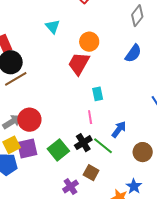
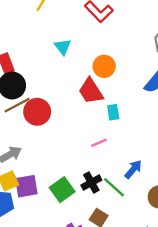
red trapezoid: (79, 64) -> (91, 91), turned -65
cyan rectangle: (98, 94) -> (113, 112), moved
pink line: (90, 117) -> (99, 143), moved, turned 72
red circle: (29, 120) -> (37, 112), moved

